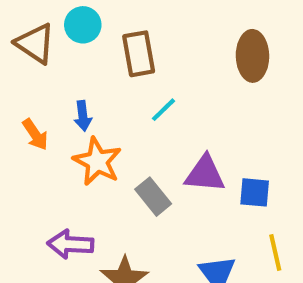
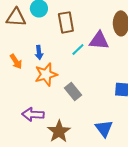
brown triangle: (35, 43) -> (16, 17), turned -30
orange star: (97, 161) -> (46, 74), turned 30
purple triangle: (205, 174) -> (99, 40), moved

